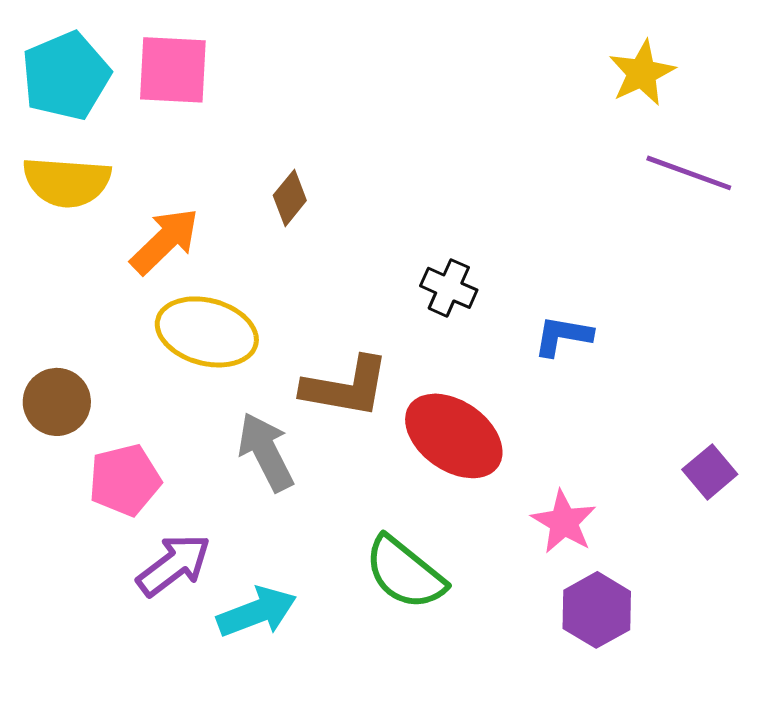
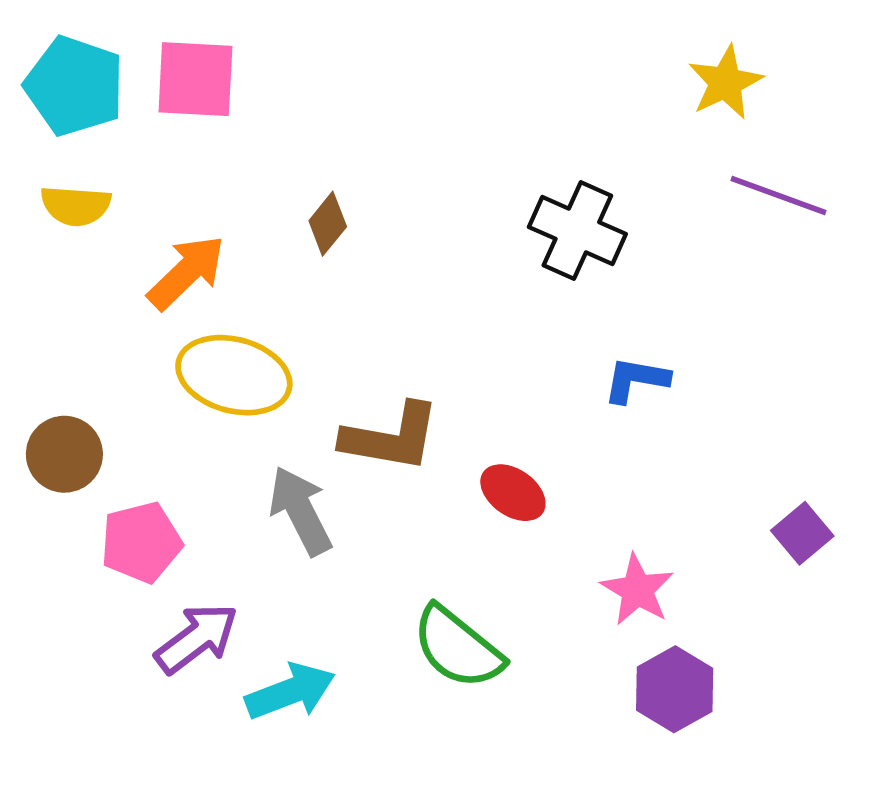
cyan pentagon: (66, 76) -> (75, 86), turned -30
yellow semicircle: (67, 182) -> (76, 206), size x0.7
black cross: (449, 288) -> (577, 231), moved, size x1.5
red ellipse: (454, 436) -> (513, 493), size x0.6

